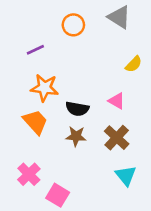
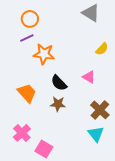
orange circle: (73, 25) -> (30, 19), moved
orange star: (45, 88) -> (44, 54), moved
black semicircle: (77, 109) -> (59, 83), turned 36
brown cross: (117, 138) -> (100, 110), moved

